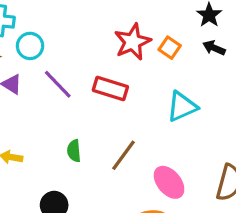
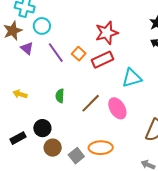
orange square: (170, 48) -> (79, 54), moved
red rectangle: (110, 88) -> (103, 60), moved, turned -50
pink ellipse: (169, 182) -> (117, 108), moved

